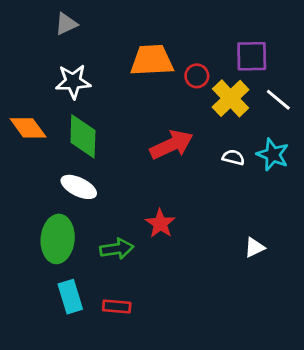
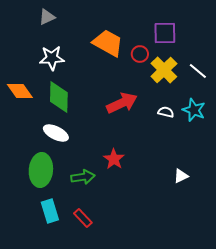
purple square: (252, 56) -> (165, 33), moved
orange trapezoid: (152, 60) -> (108, 43), turned 32
red rectangle: (117, 306) -> (83, 218), turned 42

